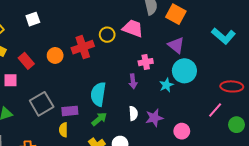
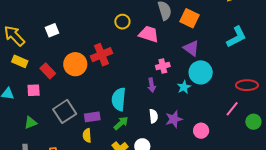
yellow circle: (107, 35) -> (122, 22), moved
cyan L-shape: (223, 36) -> (236, 37), turned -65
orange circle: (55, 55) -> (75, 64), size x1.5

